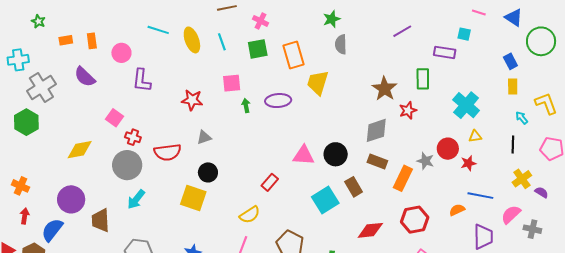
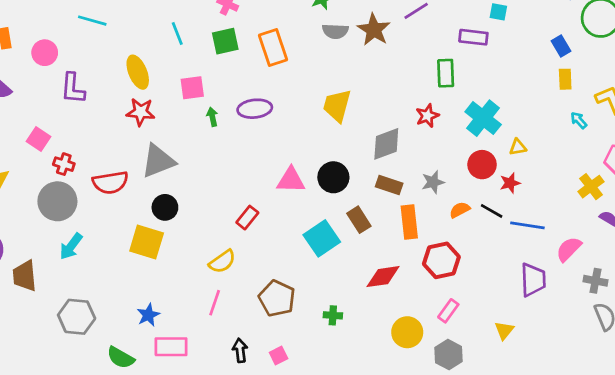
yellow ellipse: (192, 40) -> (138, 72), moved
gray semicircle: (341, 44) -> (335, 31), turned -84
yellow trapezoid: (318, 83) -> (337, 106), moved
brown star: (385, 89) -> (374, 30), moved
cyan cross: (466, 105) -> (483, 118), moved
gray triangle: (204, 137) -> (158, 161), size x1.8
black line: (513, 145) -> (492, 211), moved, turned -60
gray star: (425, 161) -> (433, 182), moved, turned -30
orange rectangle: (403, 178) -> (409, 222), moved, turned -30
yellow cross: (522, 179) -> (591, 187), moved
orange semicircle: (457, 210) -> (460, 210), moved
gray cross: (532, 229) -> (595, 281), moved

